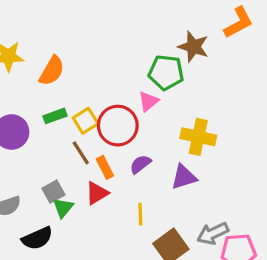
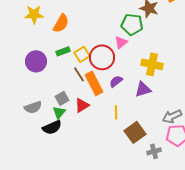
orange rectangle: (105, 167) -> (94, 83), size x1.6
red triangle: (97, 193) -> (82, 105), moved
green triangle: (63, 208) -> (59, 112), moved
gray arrow: (213, 233) -> (172, 116), moved

